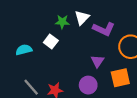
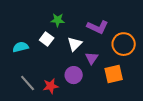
white triangle: (82, 18) -> (75, 44), moved
purple circle: (88, 85) -> (74, 75), moved

